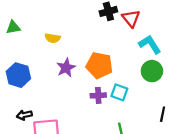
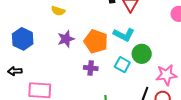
cyan L-shape: (150, 44) -> (124, 35), moved, turned 140
cyan square: (119, 92) -> (122, 65), moved
black arrow: (24, 115) -> (15, 71), moved

